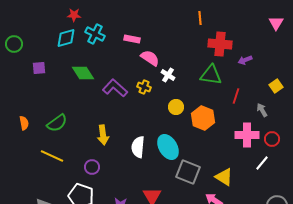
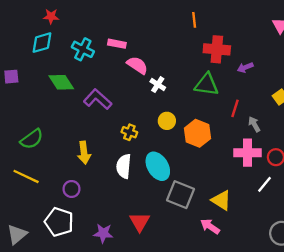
cyan cross: (95, 34) -> (83, 49), moved
yellow cross: (144, 87) -> (129, 132), moved
gray arrow: (262, 110) -> (254, 124), moved

